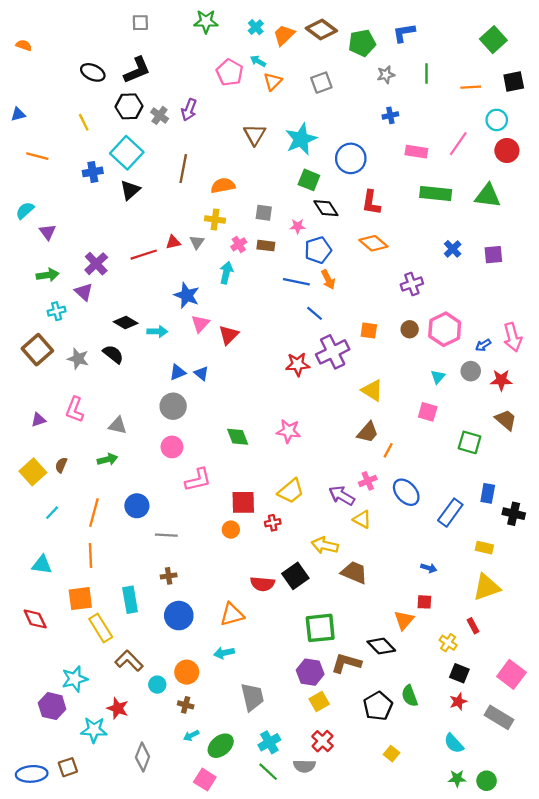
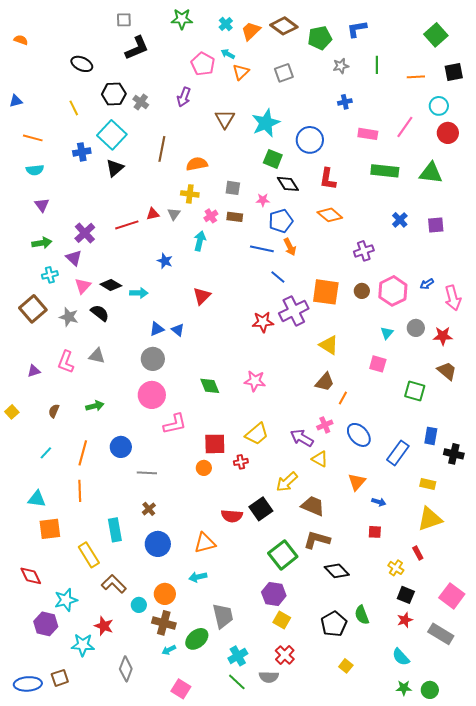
black L-shape: (137, 70) -> (137, 48), moved
purple arrow: (189, 110) -> (184, 97), moved
cyan semicircle: (25, 210) -> (35, 170), moved, turned -144
blue star: (187, 295) -> (165, 261), size x0.7
pink triangle: (200, 324) -> (83, 286), moved
orange square: (369, 330) -> (326, 292), size x1.8
blue arrow: (483, 345) -> (427, 284), moved
gray triangle: (118, 425) -> (97, 356), moved
pink circle: (172, 447) -> (152, 395), size x1.4
yellow square: (33, 472) -> (12, 412), moved, size x0.6
yellow arrow: (325, 545) -> (287, 482), turned -55
brown cross: (169, 576) -> (149, 509), turned -32
orange square: (80, 599) -> (50, 529), moved
red diamond: (35, 619) -> (31, 576), moved
orange triangle: (404, 620) -> (357, 482), moved
green square: (320, 628) -> (283, 555), turned -32
brown L-shape: (346, 663) -> (317, 540), moved
yellow square: (319, 702) -> (282, 620), turned -30
brown cross: (186, 705) -> (164, 623), size x1.6
green ellipse: (221, 746) -> (197, 639), moved

